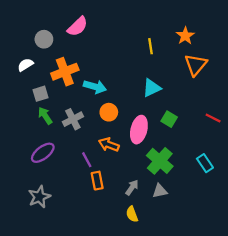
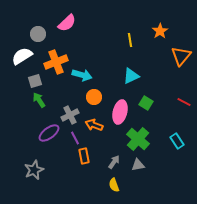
white semicircle: (25, 65) -> (22, 56), size x1.5
orange triangle: (196, 65) -> (181, 56), moved
gray cross: (73, 119) -> (70, 115), moved
purple ellipse: (43, 153) -> (49, 133), moved

